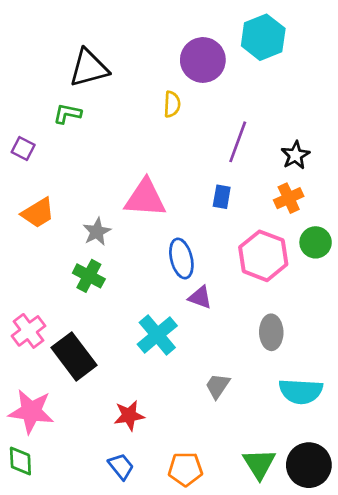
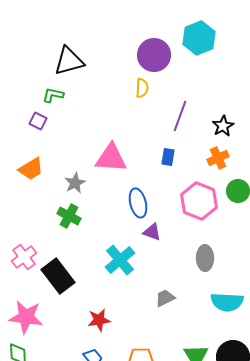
yellow semicircle: (172, 104) -> (142, 88), moved
purple square: (23, 149) -> (38, 121), moved
gray trapezoid: (218, 386) -> (165, 298), turned 30

